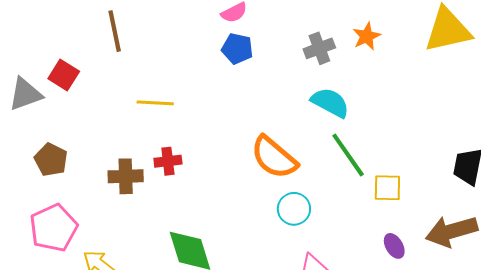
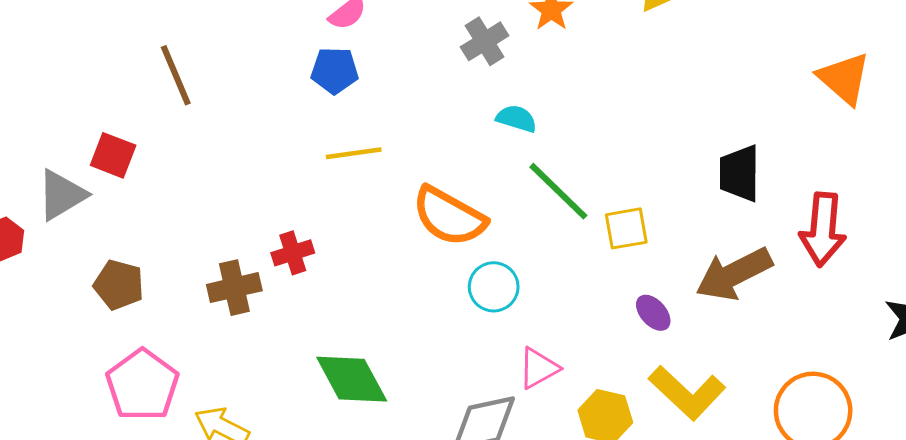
blue pentagon: (237, 49) -> (335, 71), moved
yellow line: (155, 103) -> (354, 153), moved
cyan semicircle: (330, 103) -> (516, 119), size x0.7

